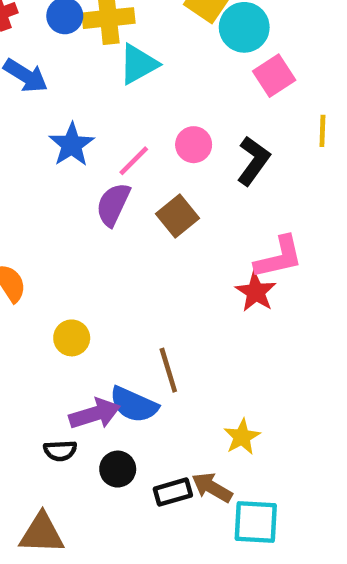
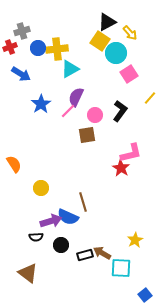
yellow line: (322, 131) -> (150, 98), turned 40
pink circle: (194, 145) -> (95, 115), moved
purple semicircle: (113, 204) -> (76, 97), moved
brown square: (178, 216) -> (87, 135), turned 30
yellow star: (242, 437) -> (135, 240), moved
brown triangle: (42, 533) -> (28, 273), turned 35

